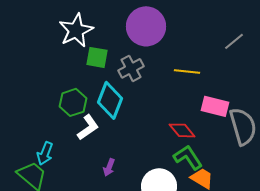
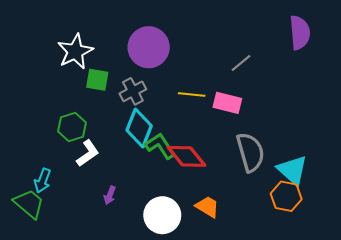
cyan diamond: (110, 100) -> (139, 128), moved
pink rectangle: (215, 106) -> (227, 103), moved
red diamond: (182, 130) -> (186, 156), size x1.4
green L-shape: (188, 157) -> (160, 146), moved

